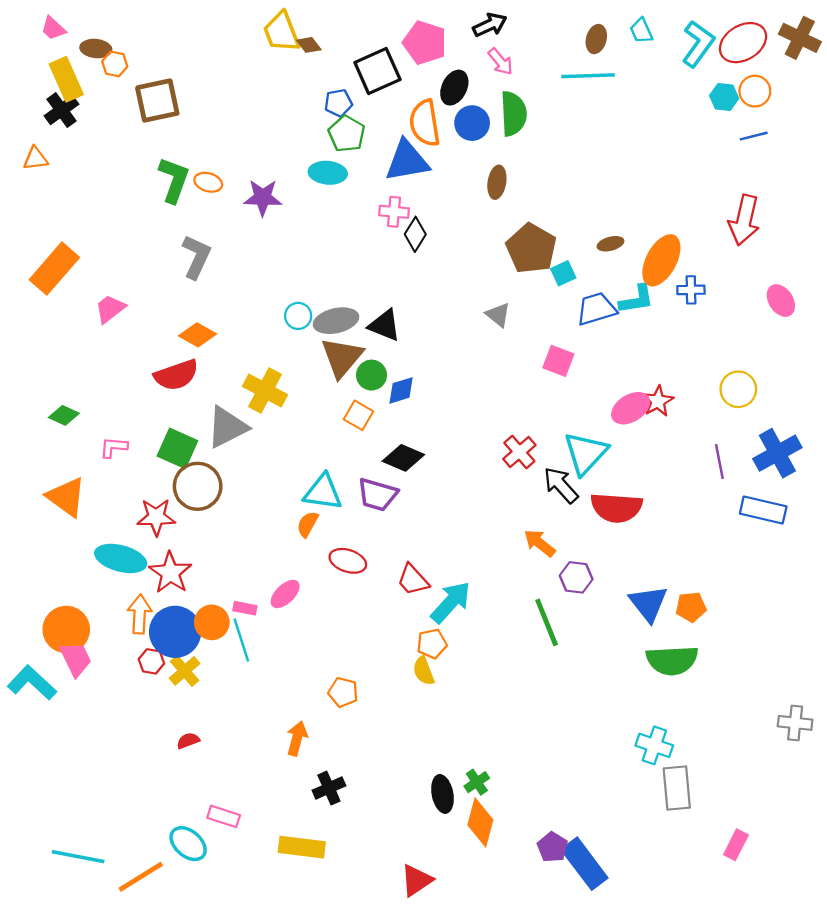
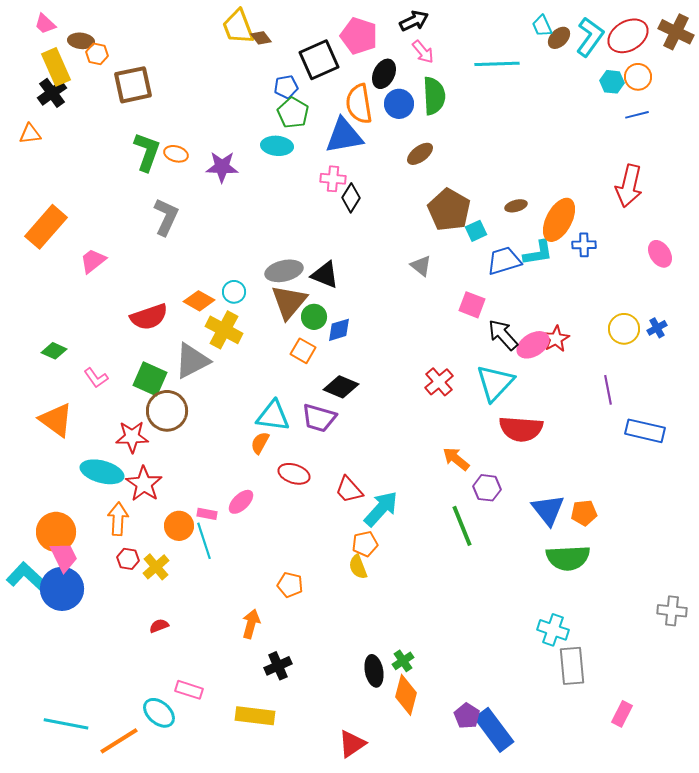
brown ellipse: (596, 39) -> (559, 38), moved, turned 30
brown ellipse: (497, 182) -> (420, 154), turned 44
cyan circle: (298, 316) -> (234, 292), moved
orange diamond: (198, 335) -> (199, 301), moved
pink L-shape: (114, 447) -> (96, 378), turned -130
blue cross: (777, 453) -> (657, 328), moved, size x0.5
black arrow: (561, 485) -> (503, 335), moved
blue circle: (175, 632) -> (62, 589), moved

